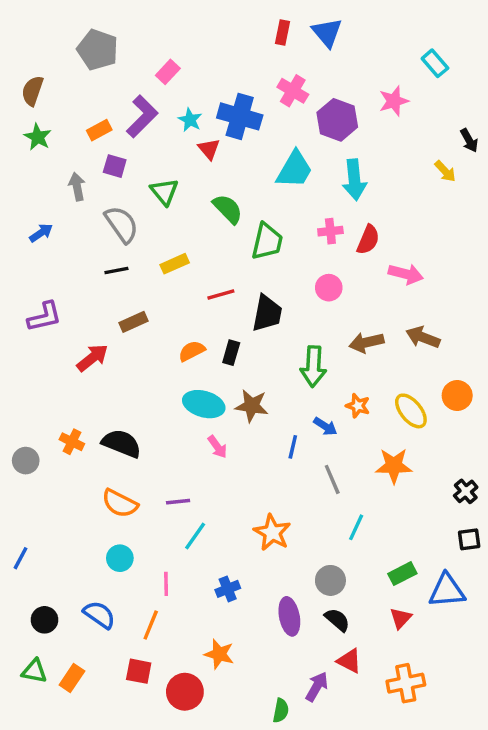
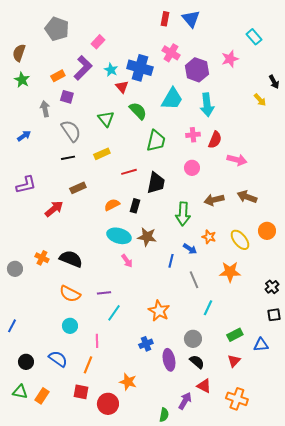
green triangle: (164, 192) -> (106, 119), moved
green semicircle: (228, 209) -> (138, 111), moved
blue cross: (228, 589) -> (146, 344), moved
blue triangle: (447, 591) -> (261, 345), size x0.7
orange cross: (406, 683) -> (237, 399), turned 30

